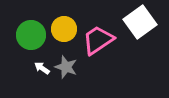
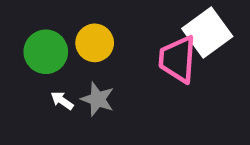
pink trapezoid: (98, 40) -> (178, 59), moved, turned -52

